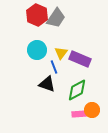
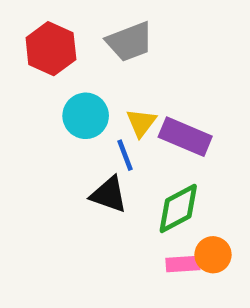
red hexagon: (37, 15) -> (51, 49), moved
gray trapezoid: (56, 18) -> (130, 42), turned 35

